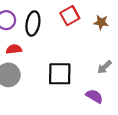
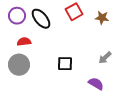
black ellipse: (33, 23) -> (41, 19), turned -50
black square: (60, 74) -> (65, 64), size x0.7

